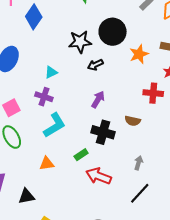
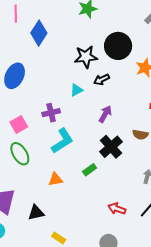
cyan triangle: (51, 72) -> (76, 90), moved
purple cross: (44, 97) -> (51, 113), turned -30
black cross: (103, 132) -> (111, 147), turned 35
red arrow: (99, 176) -> (117, 209), moved, size x0.7

